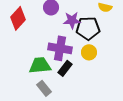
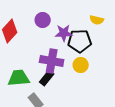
green trapezoid: (40, 65) -> (19, 78), moved
black rectangle: (65, 68) -> (47, 78), moved

